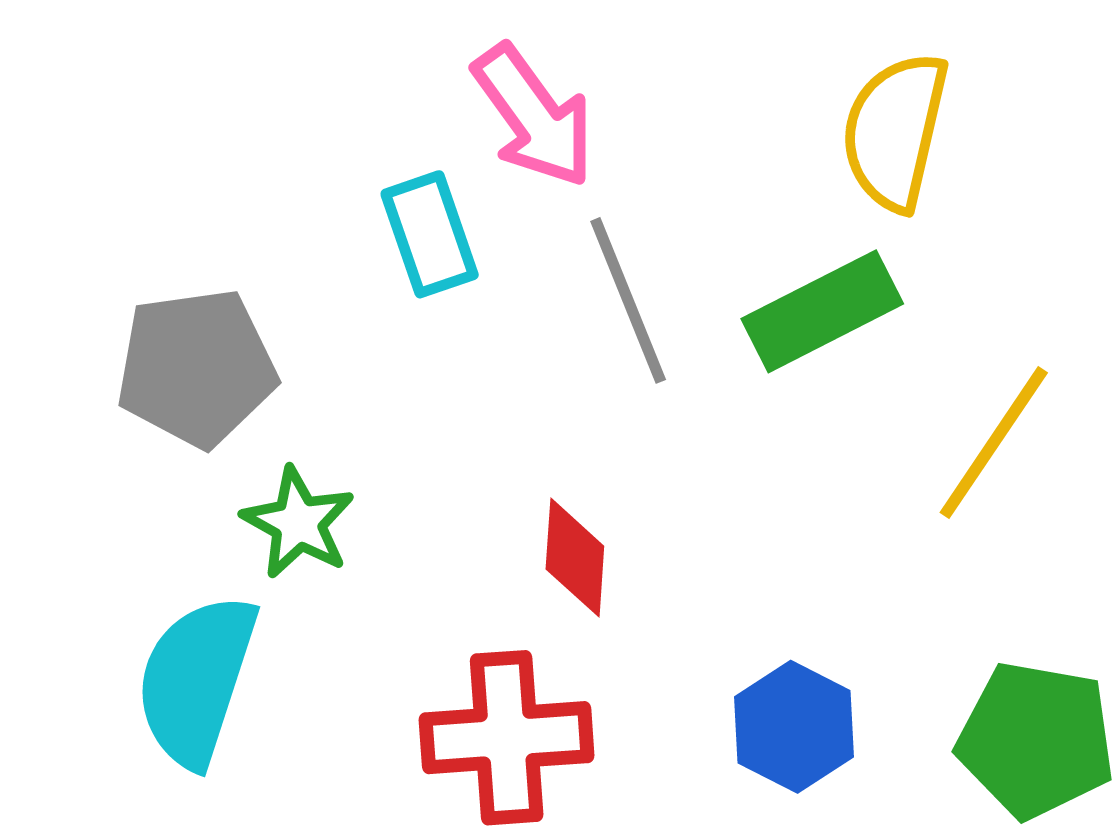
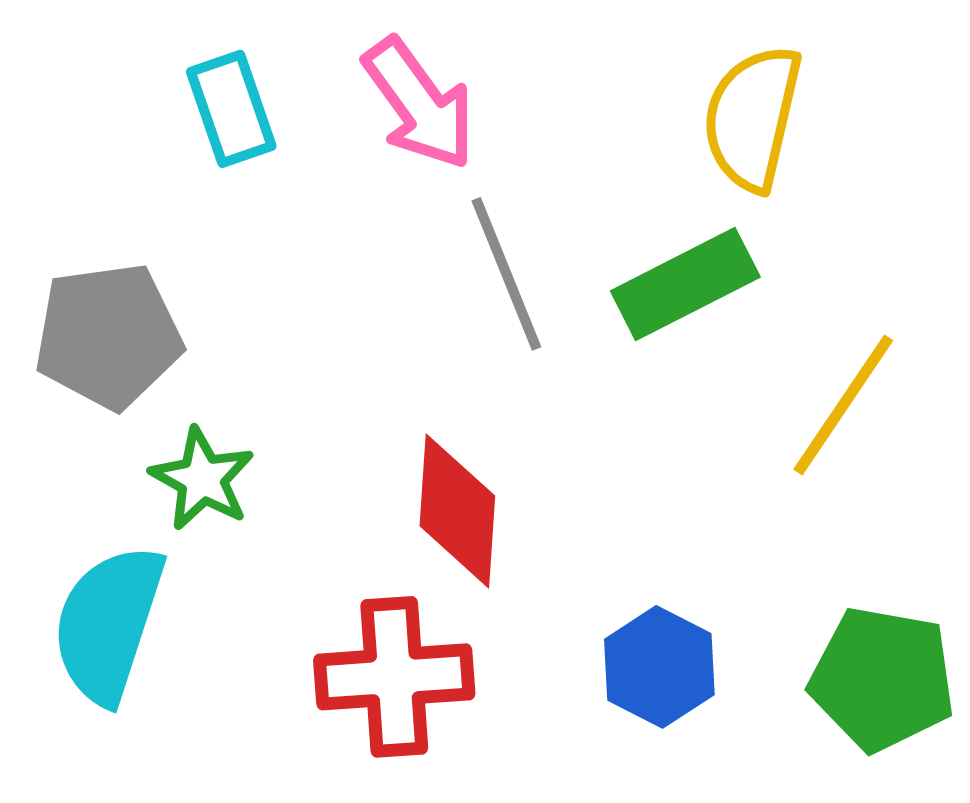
cyan rectangle: (430, 234) -> (231, 109), moved
red diamond: (575, 558) -> (457, 511), size x1.4

